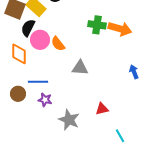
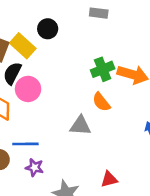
green cross: (97, 25) -> (103, 69), turned -30
orange semicircle: (58, 44) -> (101, 102), moved

